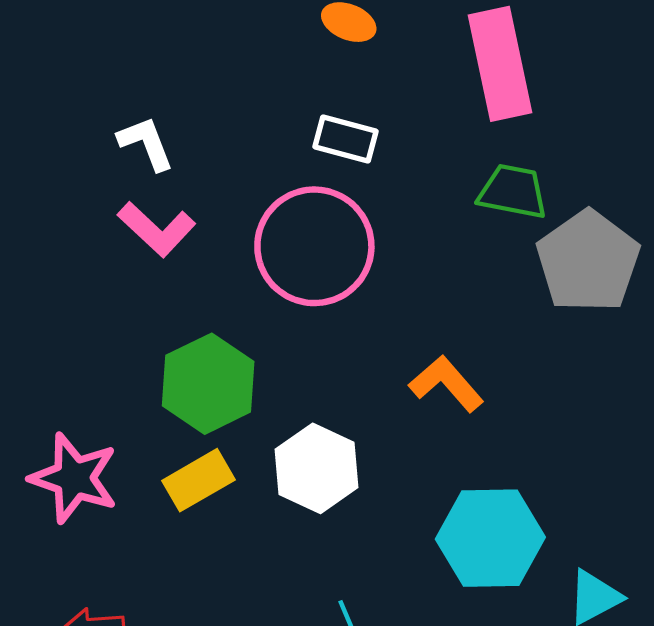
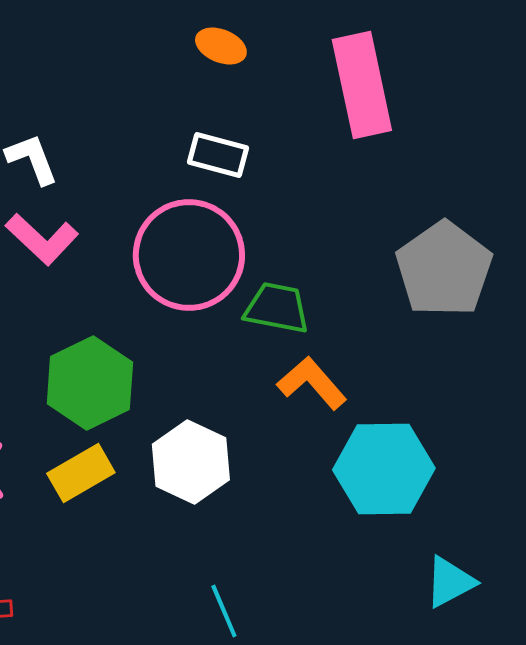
green trapezoid: (513, 192) -> (277, 308), moved
cyan hexagon: (490, 538) -> (384, 469), moved

